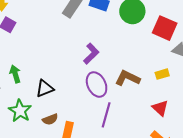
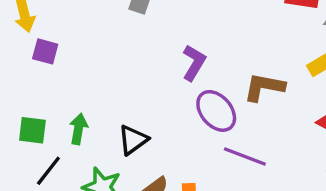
green arrow: (15, 74) -> (78, 129), turned 42
purple line: (106, 115) -> (245, 156), turned -70

